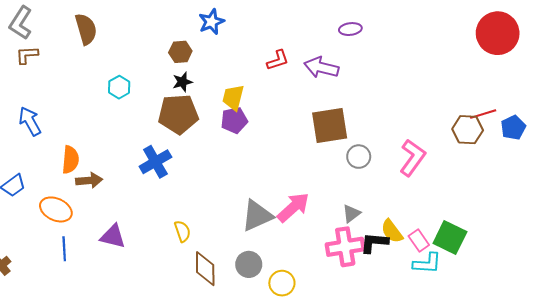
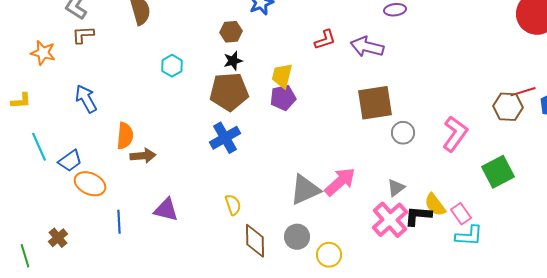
blue cross: (155, 162) -> (225, 138), moved
orange ellipse: (56, 209) -> (90, 184), moved
green square: (450, 237) -> (498, 172), moved, turned 36
pink cross: (345, 247) -> (390, 220), turned -33

